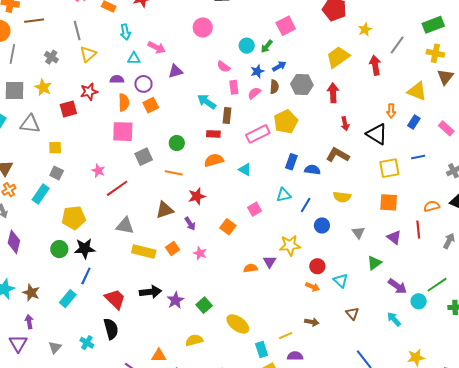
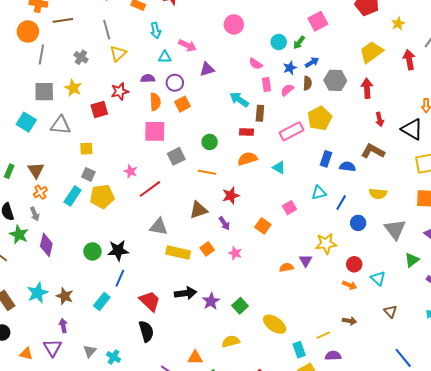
yellow pentagon: (74, 218) -> (102, 196), moved
gray triangle: (358, 232) -> (395, 229), size x1.6
cyan cross: (87, 343) -> (114, 357), moved

